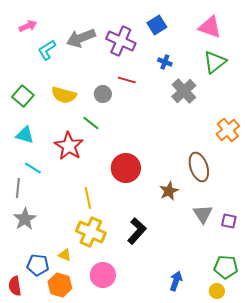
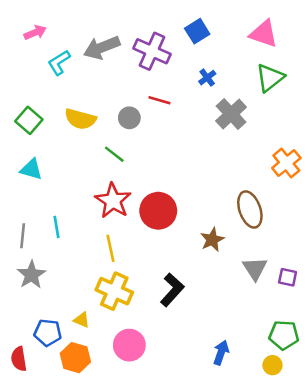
blue cross: (165, 62) -> (207, 78), turned 32
red star: (69, 146) -> (113, 201), moved
cyan line: (33, 168) -> (57, 227), moved, turned 48

